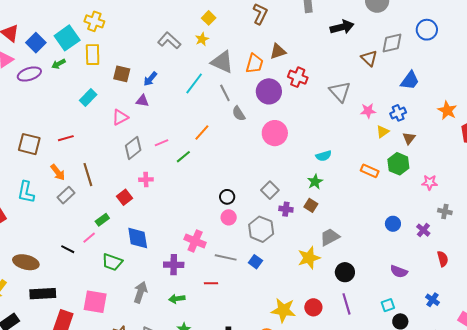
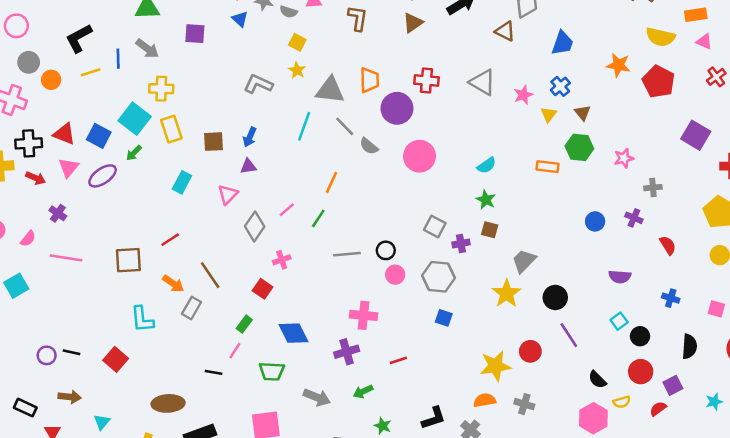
brown triangle: (278, 51) -> (413, 23), moved
gray line: (226, 257) -> (347, 254), moved
gray arrow: (140, 292) -> (317, 397), turned 110

